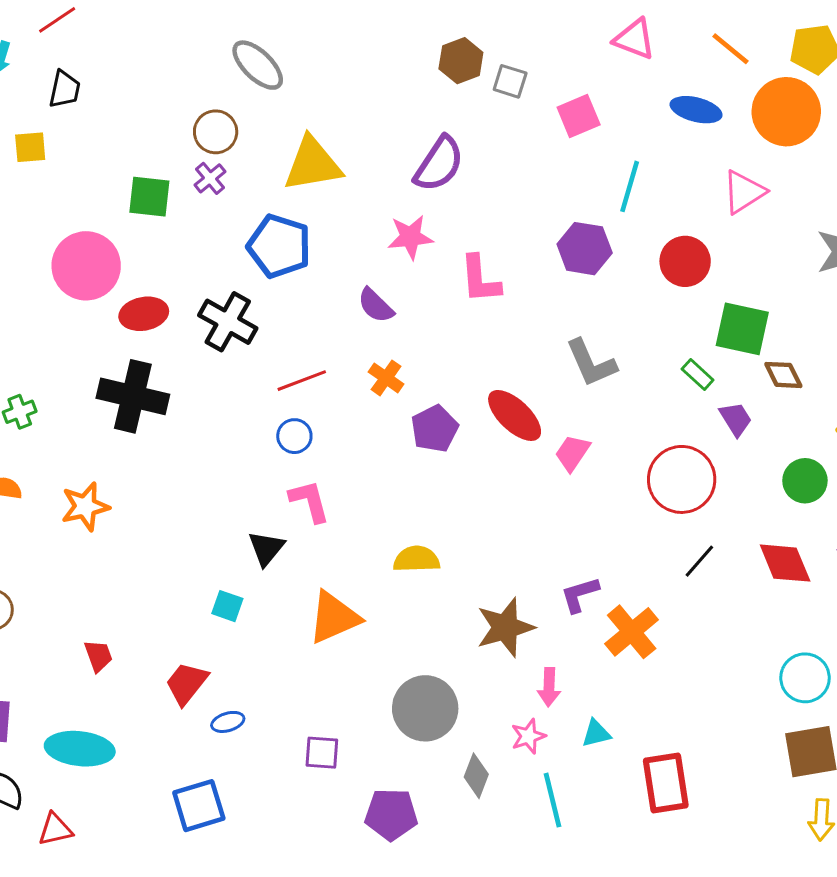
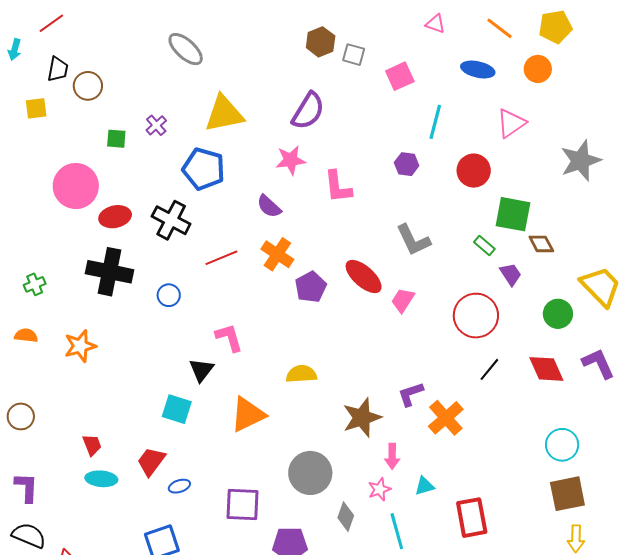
pink triangle: (634, 39) -> (435, 24), size x0.7
orange circle: (786, 112) -> (538, 69), size x0.6
brown circle: (216, 132) -> (88, 86), moved
green square: (149, 197) -> (116, 139), size x0.7
purple hexagon: (585, 249) -> (407, 164), size x0.7
orange cross: (386, 378) -> (277, 254), size x1.4
blue circle: (294, 436) -> (169, 295), moved
cyan square: (227, 606) -> (177, 409), size x1.4
cyan ellipse: (80, 749) -> (101, 479), moved, size x0.7
purple square: (322, 753) -> (243, 505), size x1.5

